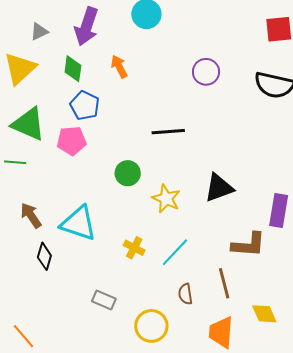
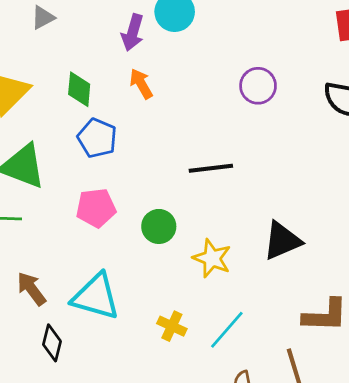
purple arrow: (87, 26) -> (133, 33), moved, size x0.7
gray triangle: (39, 32) -> (43, 18), moved
pink pentagon: (72, 141) -> (96, 208), moved

